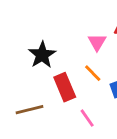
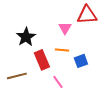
orange line: (93, 73) -> (62, 50), turned -40

